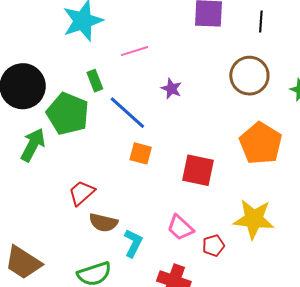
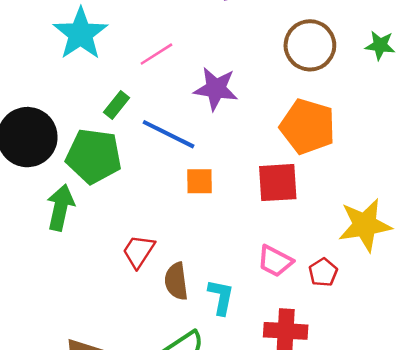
green rectangle: (95, 81) -> (116, 105), turned 75
purple star: (171, 89) -> (216, 89), size x1.6
orange pentagon: (261, 143) -> (308, 126), moved
brown semicircle: (103, 223) -> (176, 281), turned 84

